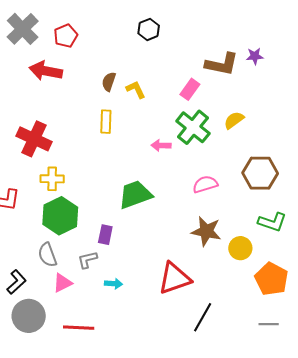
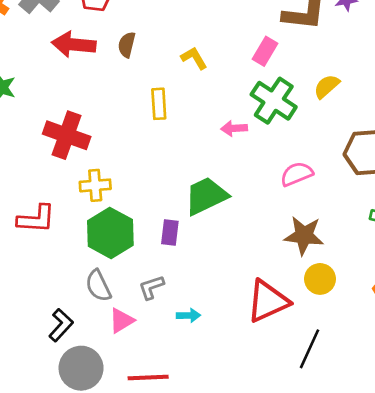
brown semicircle: (109, 82) -> (127, 45), moved
purple rectangle: (105, 235) -> (170, 232), moved
yellow circle: (240, 248) -> (320, 279), moved

